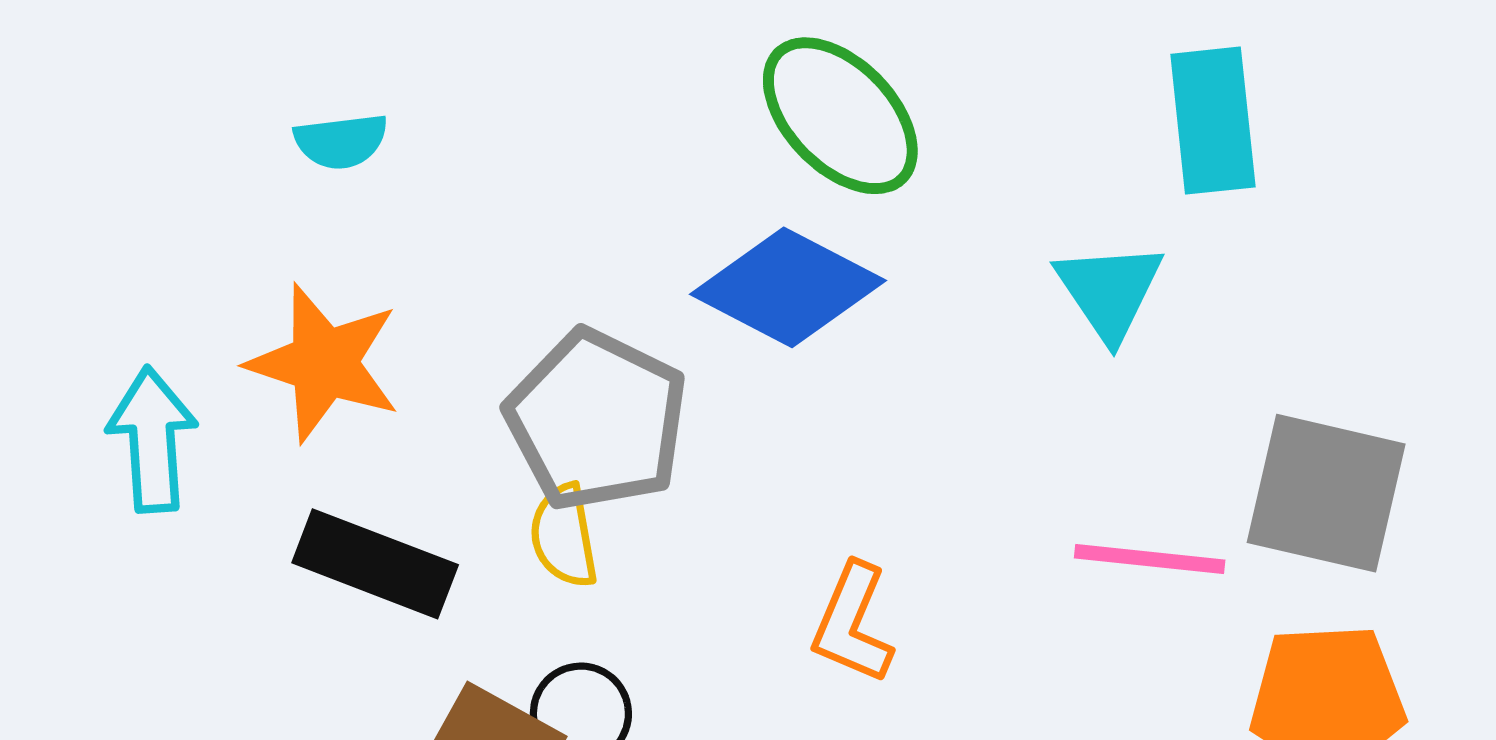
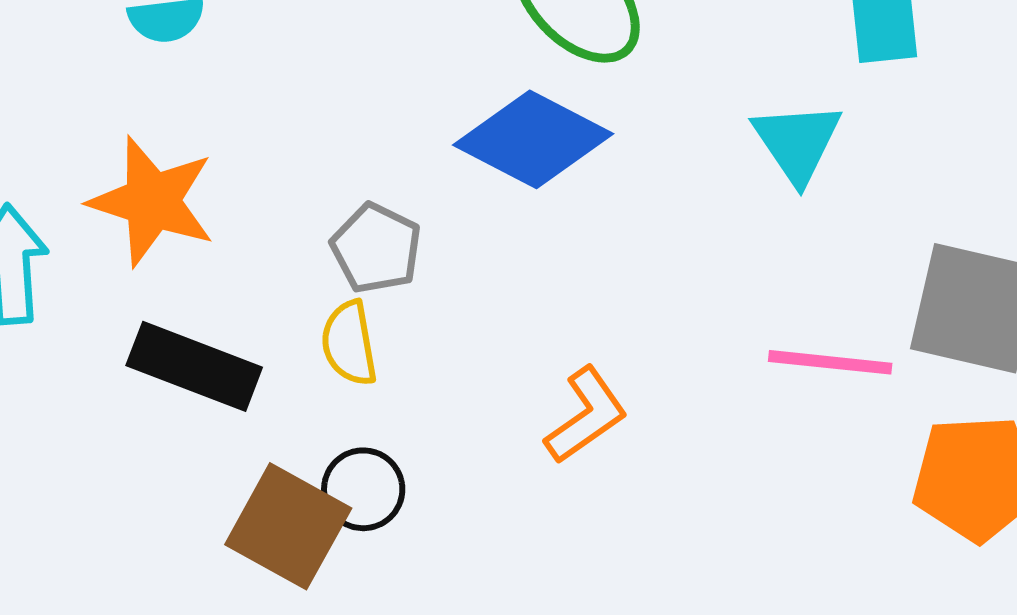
gray pentagon: (597, 420) -> (376, 248), size x0.6
orange L-shape: (852, 624) -> (586, 415), turned -148

